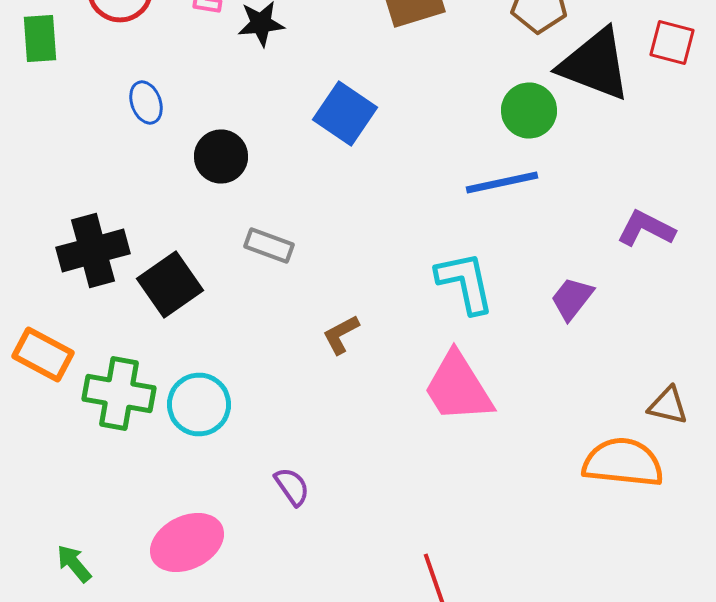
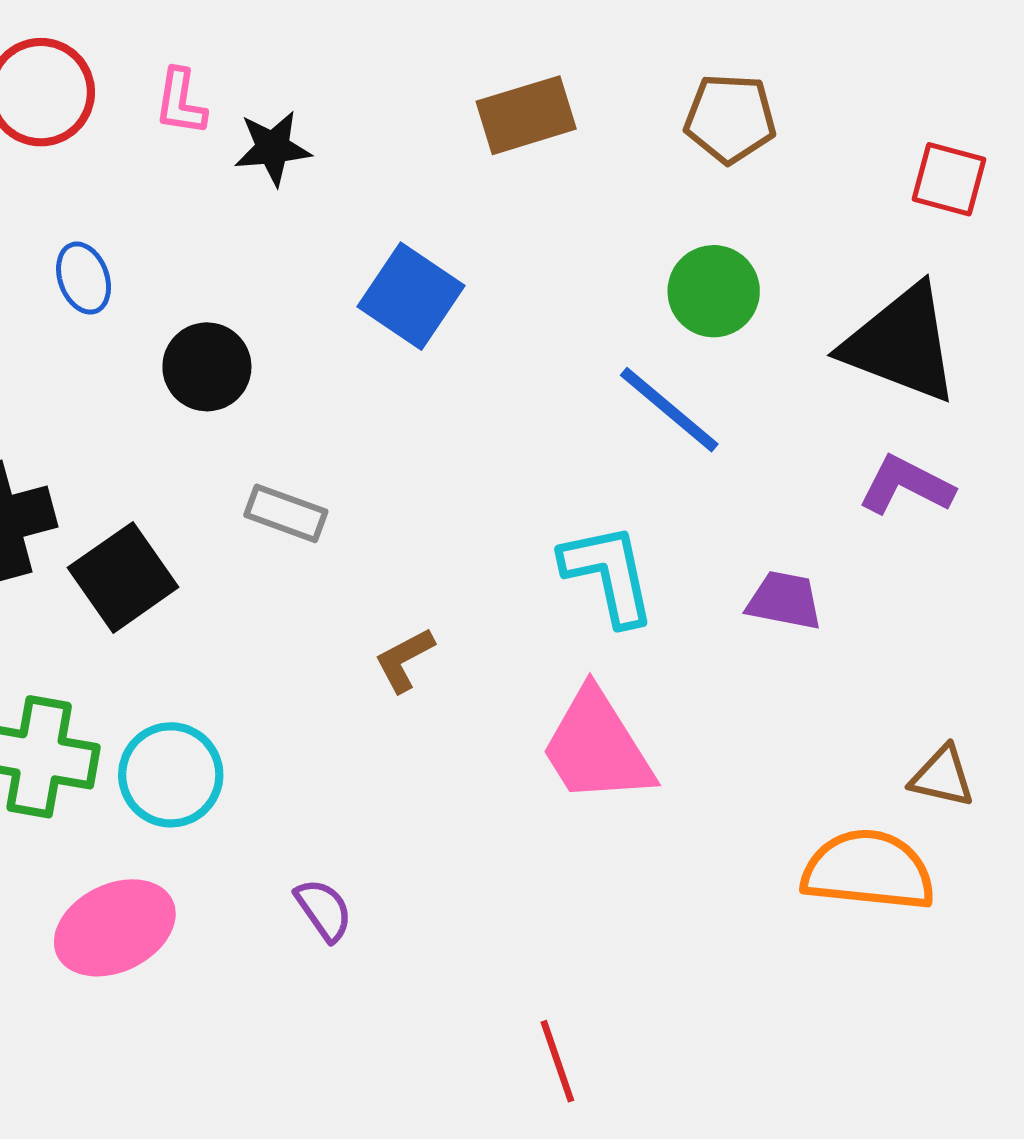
black triangle: (595, 64) -> (901, 344), moved
blue line: (502, 182) -> (669, 410), turned 52
purple trapezoid: (572, 298) -> (784, 600), turned 63
pink ellipse: (187, 542) -> (115, 928), moved

